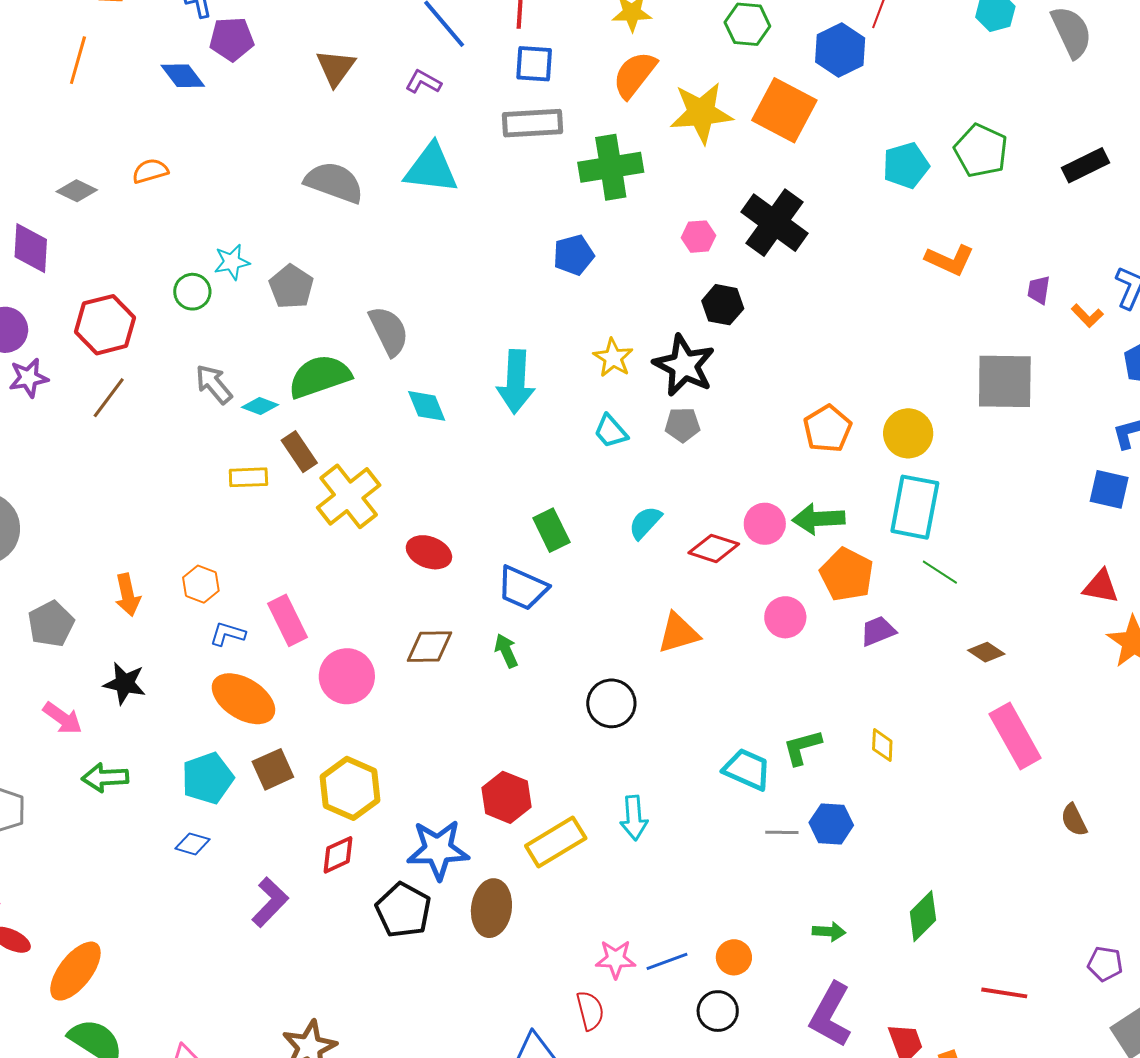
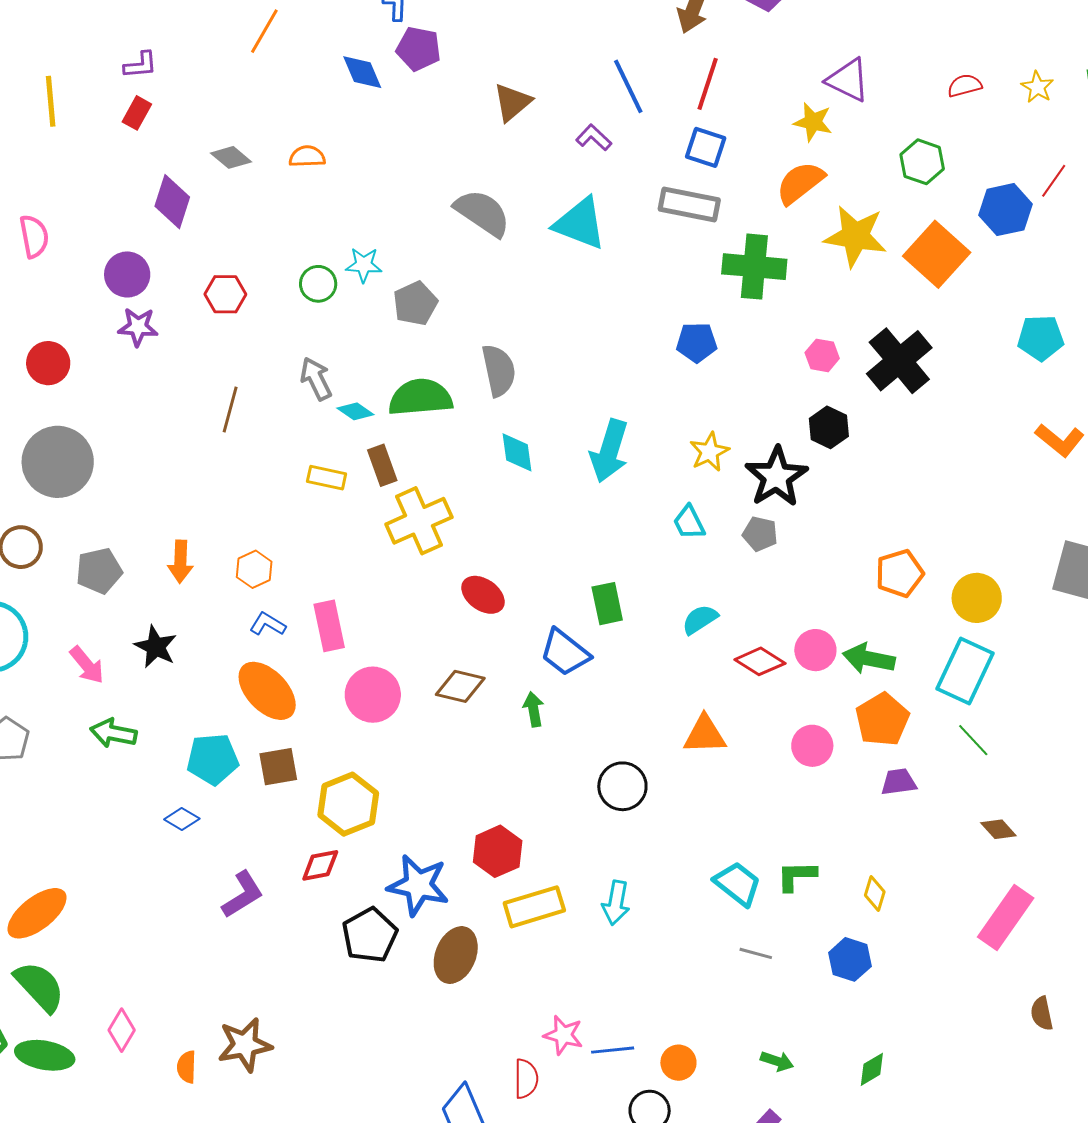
red hexagon: (105, 325) -> (225, 294), size x0.7
brown line: (109, 398) -> (230, 409), moved, turned -36
pink rectangle: (1015, 736) -> (1006, 918), turned 50
blue hexagon: (831, 824) -> (850, 959), moved
green diamond: (923, 916) -> (872, 1069), size x0.7

